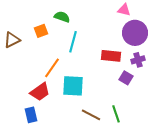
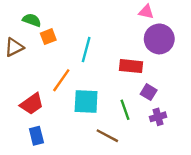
green semicircle: (62, 17) -> (32, 20), moved
purple cross: (138, 60) -> (158, 117), moved
red trapezoid: (40, 92) -> (32, 104), moved
green line: (116, 114) -> (125, 110), moved

